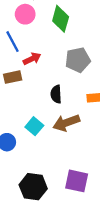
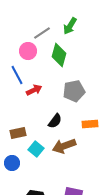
brown rectangle: (13, 77) -> (18, 133), moved
black semicircle: (56, 94) -> (55, 121), turned -140

